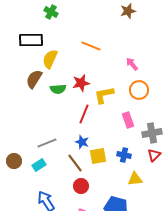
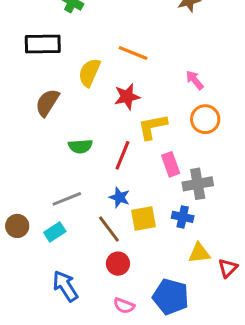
yellow semicircle: (50, 59) -> (89, 73), moved
red star: (81, 83) -> (127, 97), moved
green semicircle: (58, 89) -> (80, 146), moved
pink rectangle: (128, 120) -> (171, 164), moved
gray cross: (152, 133) -> (198, 184), moved
red triangle: (154, 155) -> (228, 268), moved

